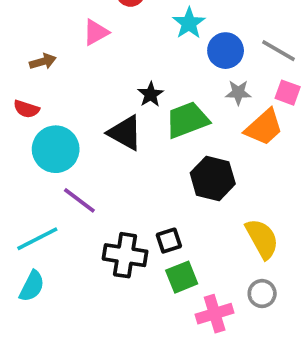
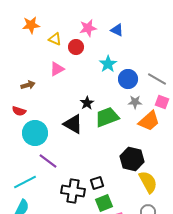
black hexagon: (213, 178) -> (132, 159), moved

